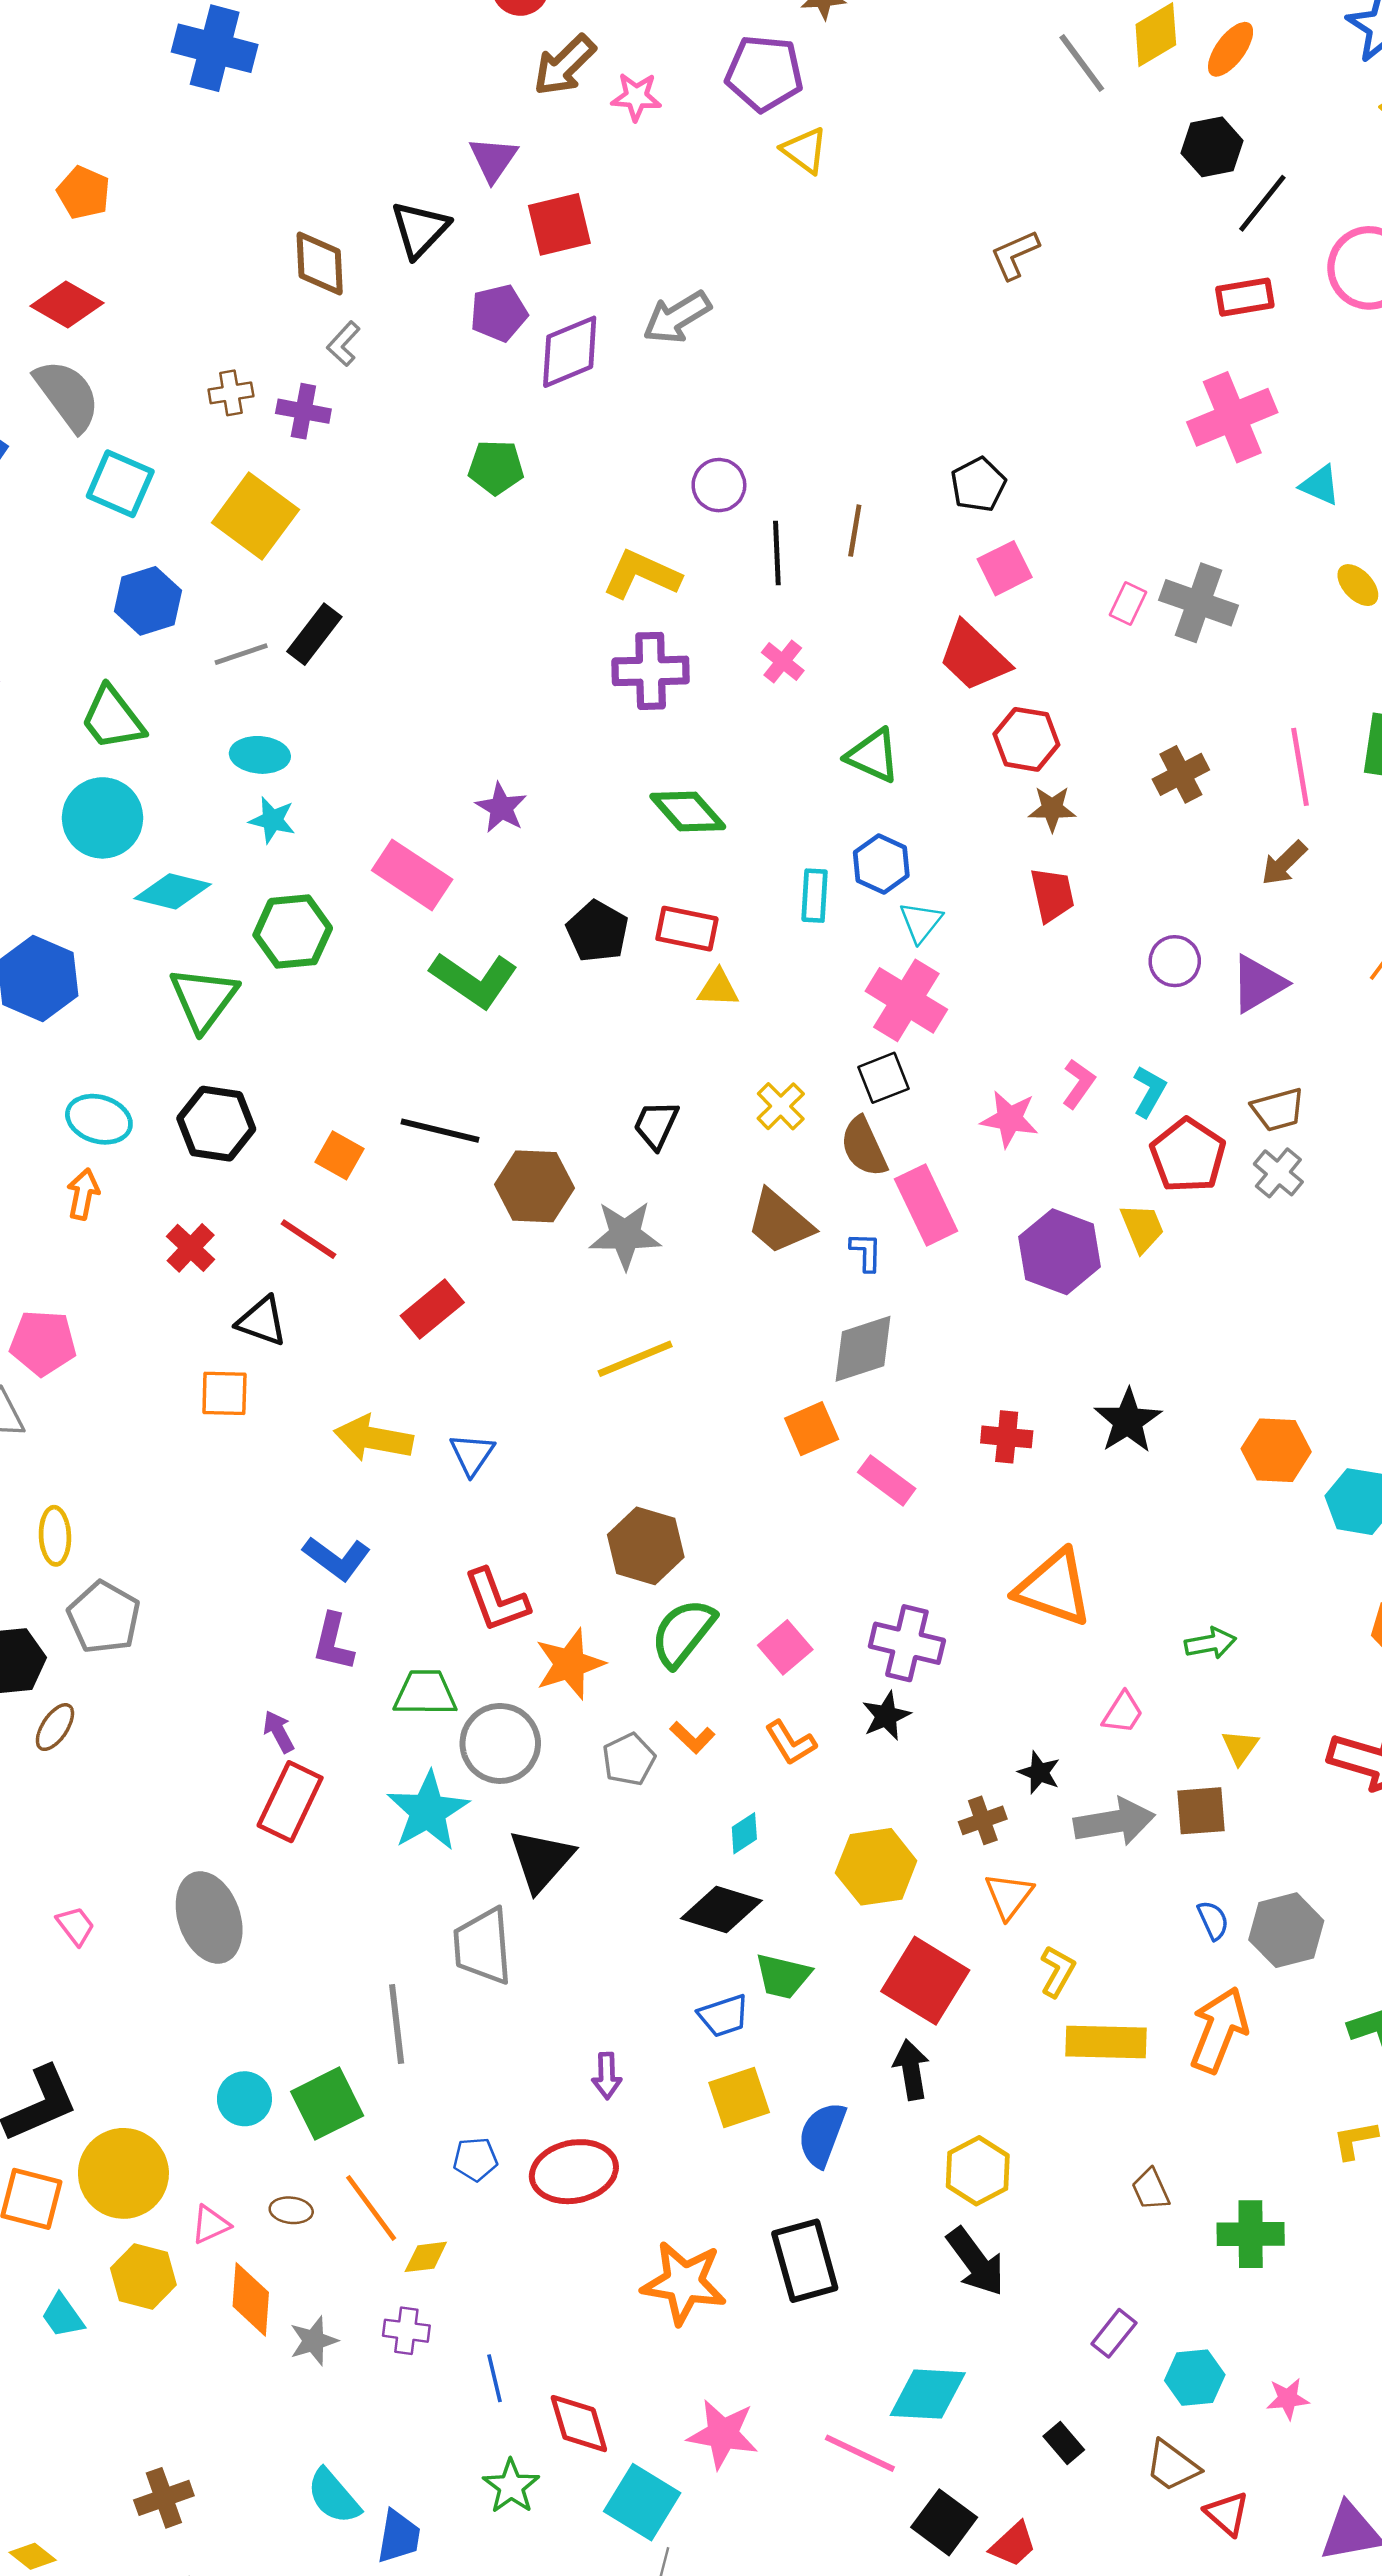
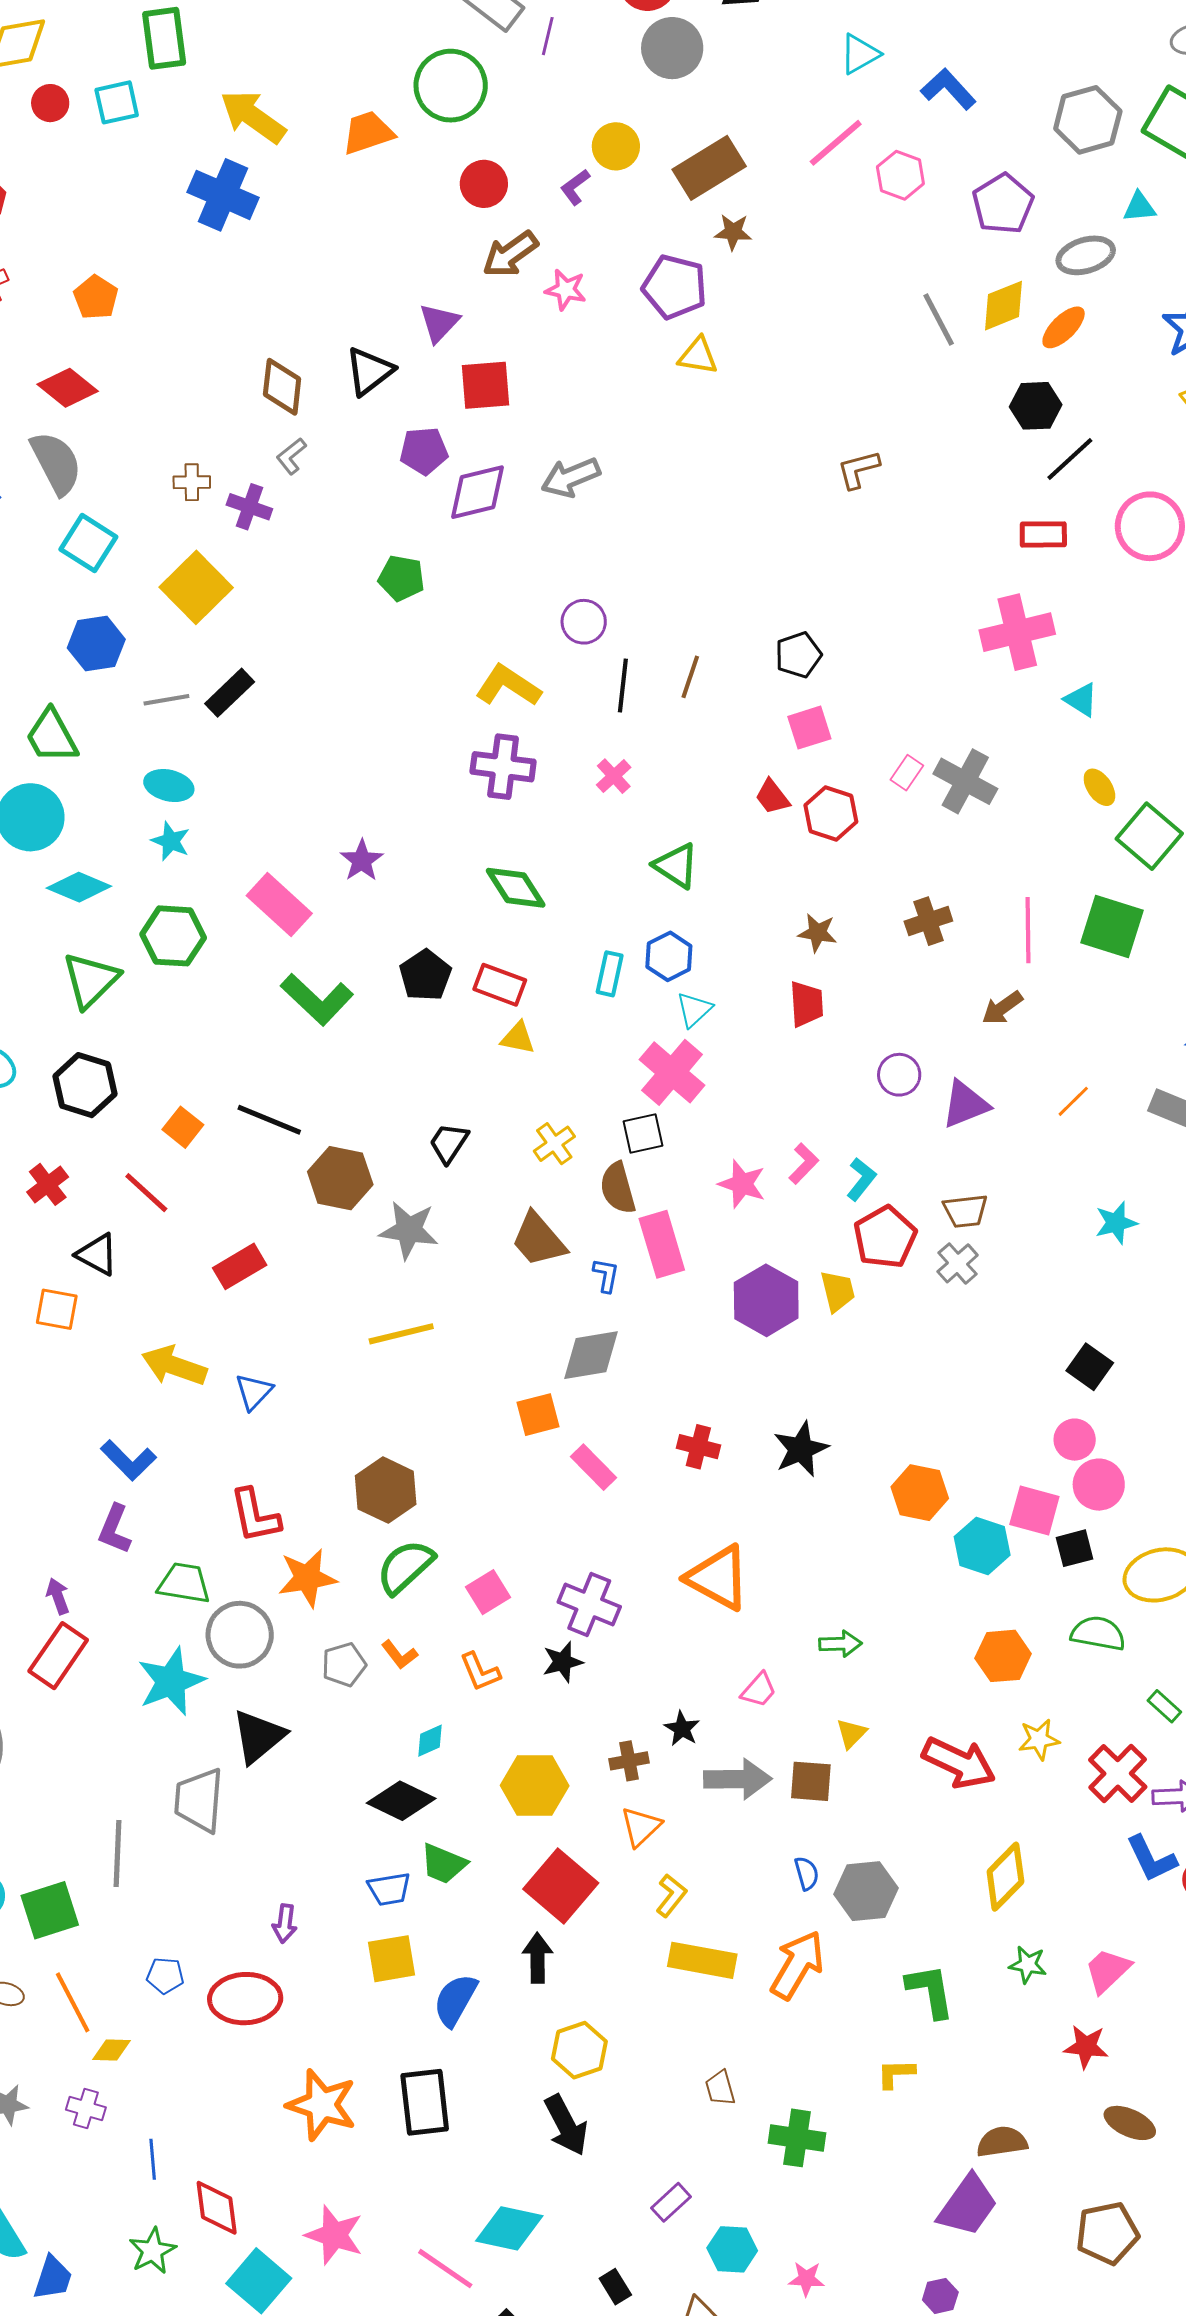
yellow triangle: (805, 150) -> (698, 356), turned -36
red trapezoid: (974, 657) -> (772, 797), size x0.6
red hexagon: (1026, 739) -> (831, 813), moved

